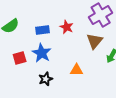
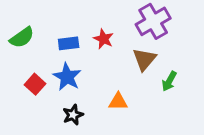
red square: (20, 58) -> (35, 84), turned -32

